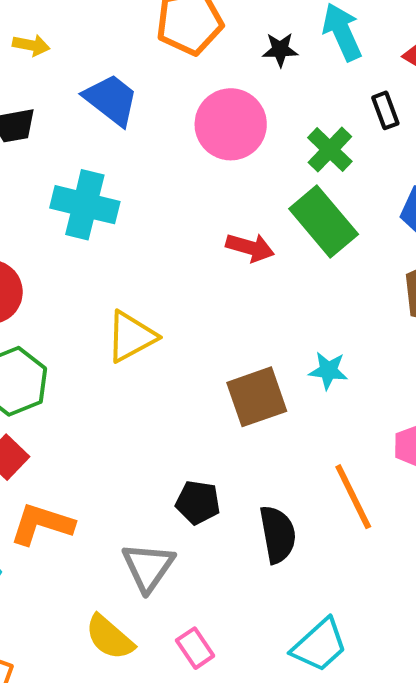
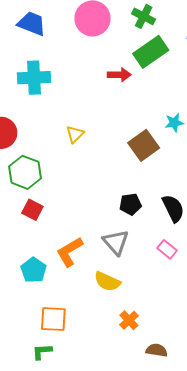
green rectangle: (324, 222) -> (151, 52), turned -68
yellow triangle: (131, 337) -> (75, 134), size x0.7
orange L-shape: (42, 524) -> (70, 252), moved, turned -32
pink rectangle: (195, 648) -> (167, 249), moved

